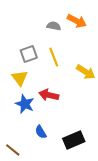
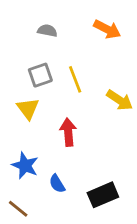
gray semicircle: (54, 26) -> (47, 31), moved
red arrow: (49, 95) -> (68, 132), turned 72
blue star: (25, 104) -> (25, 166), moved

